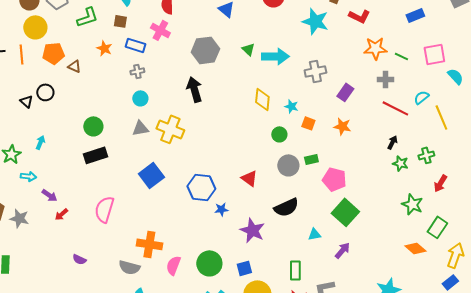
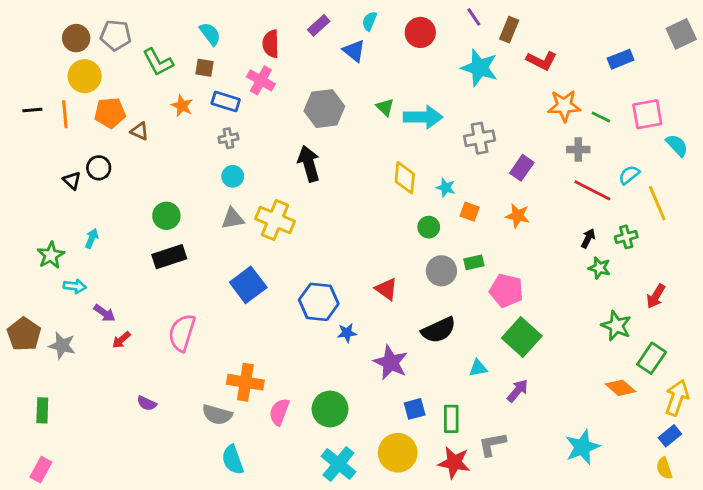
green L-shape: (87, 17) -> (158, 62), turned 80
green cross: (426, 155) -> (626, 237), moved
blue square: (244, 268) -> (415, 409), moved

